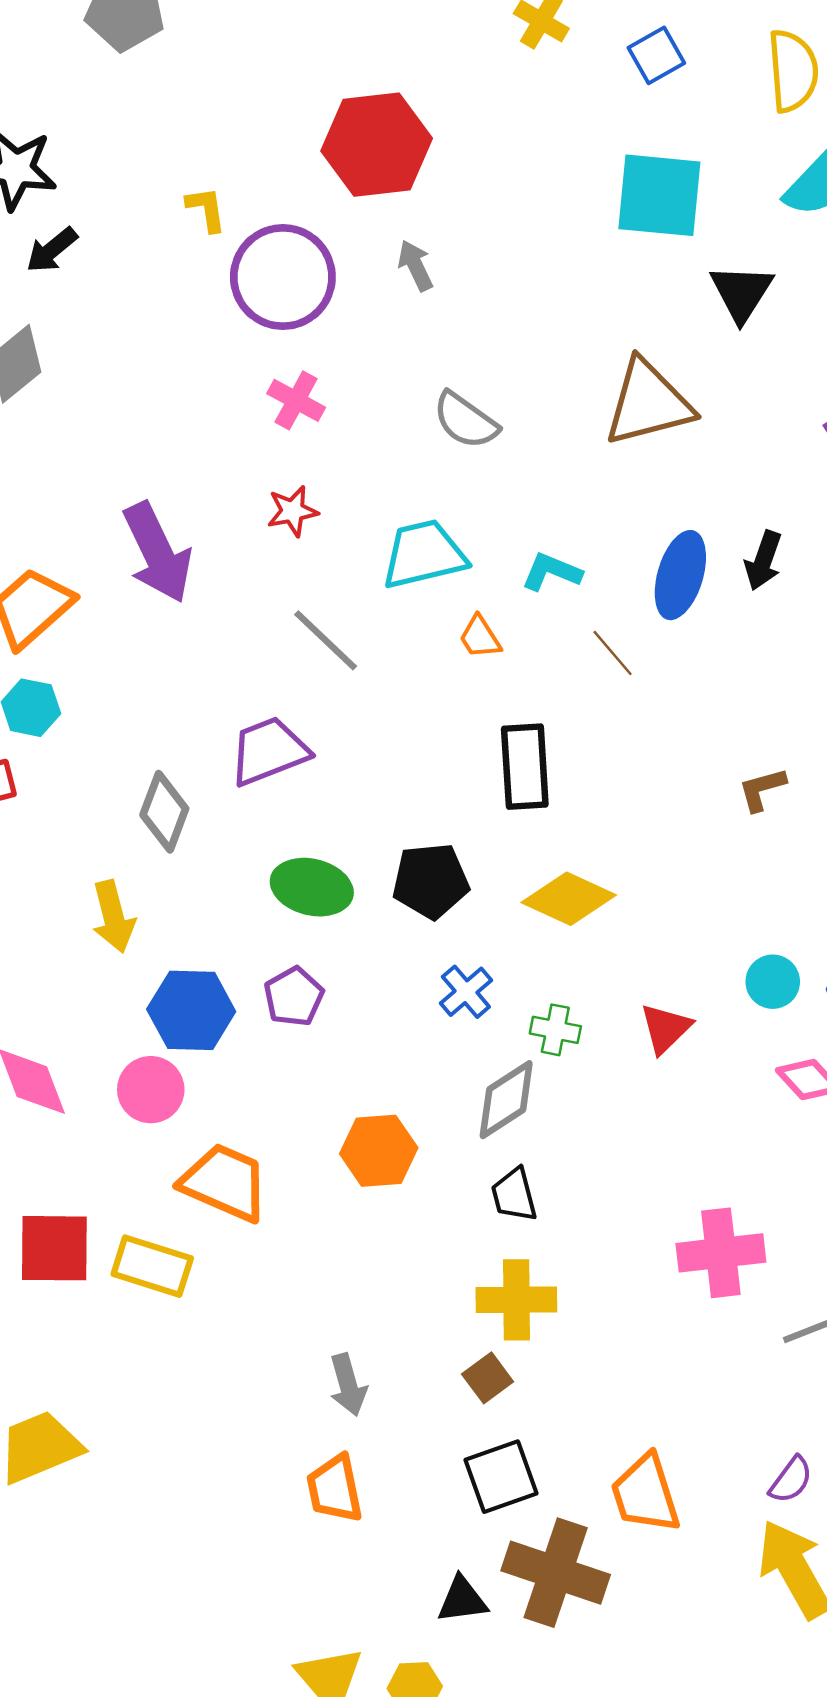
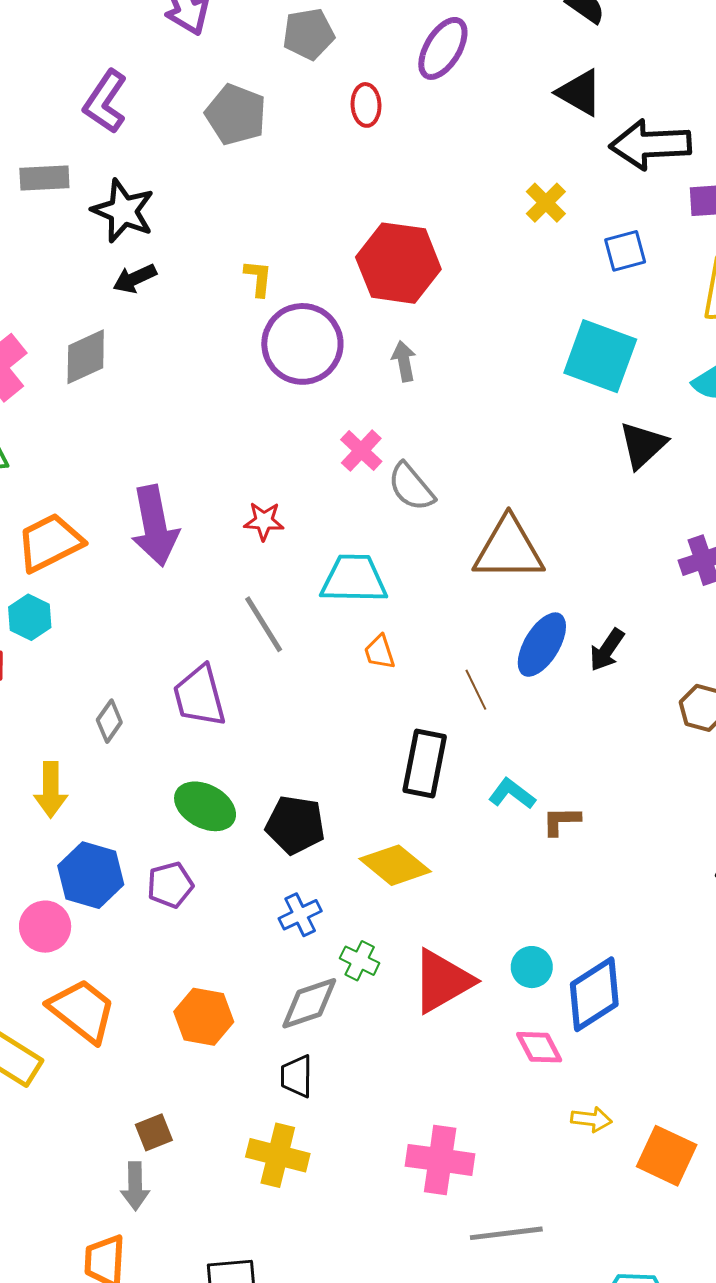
pink cross: (296, 400) -> (361, 451), moved
brown triangle: (648, 403) -> (509, 549), moved
cyan L-shape: (551, 572) -> (512, 794), moved
purple trapezoid: (269, 751) -> (199, 696), turned -98
black rectangle: (525, 767) -> (425, 764), moved
gray diamond: (164, 812) -> (109, 721), size x0.7
red triangle: (666, 1028) -> (442, 981), size x1.6
brown square: (488, 1378) -> (154, 1132), moved

